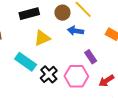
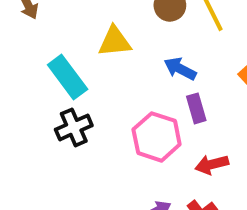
blue arrow: (75, 31) -> (180, 69), moved
black cross: (49, 74) -> (74, 127), moved

